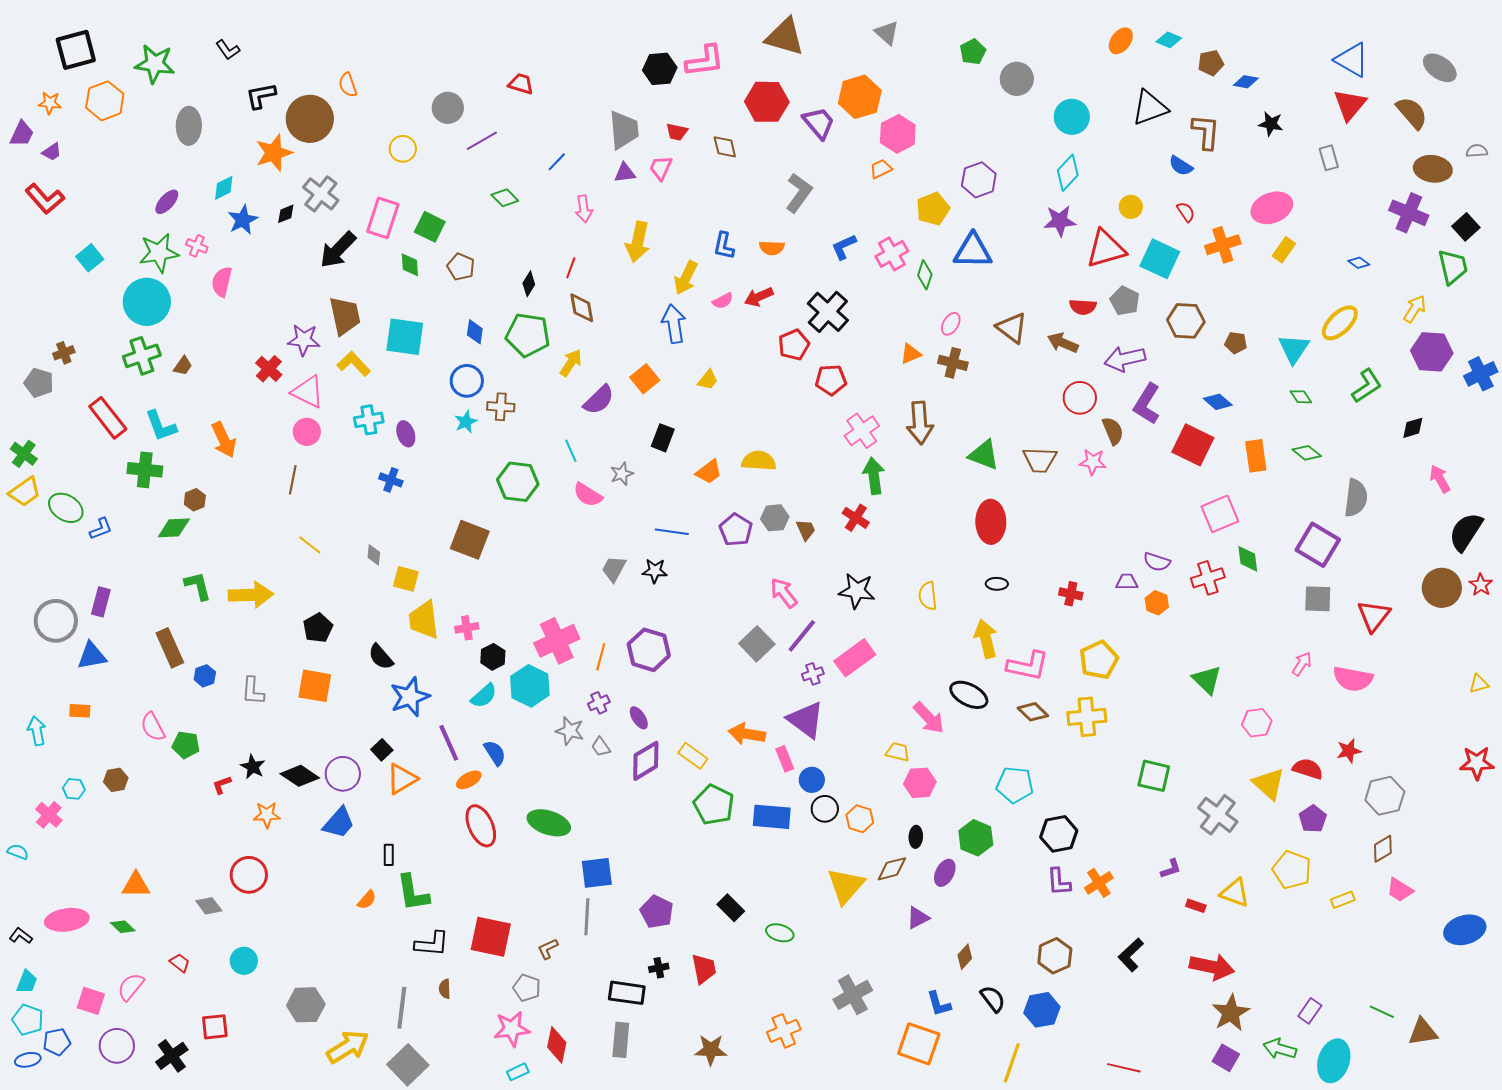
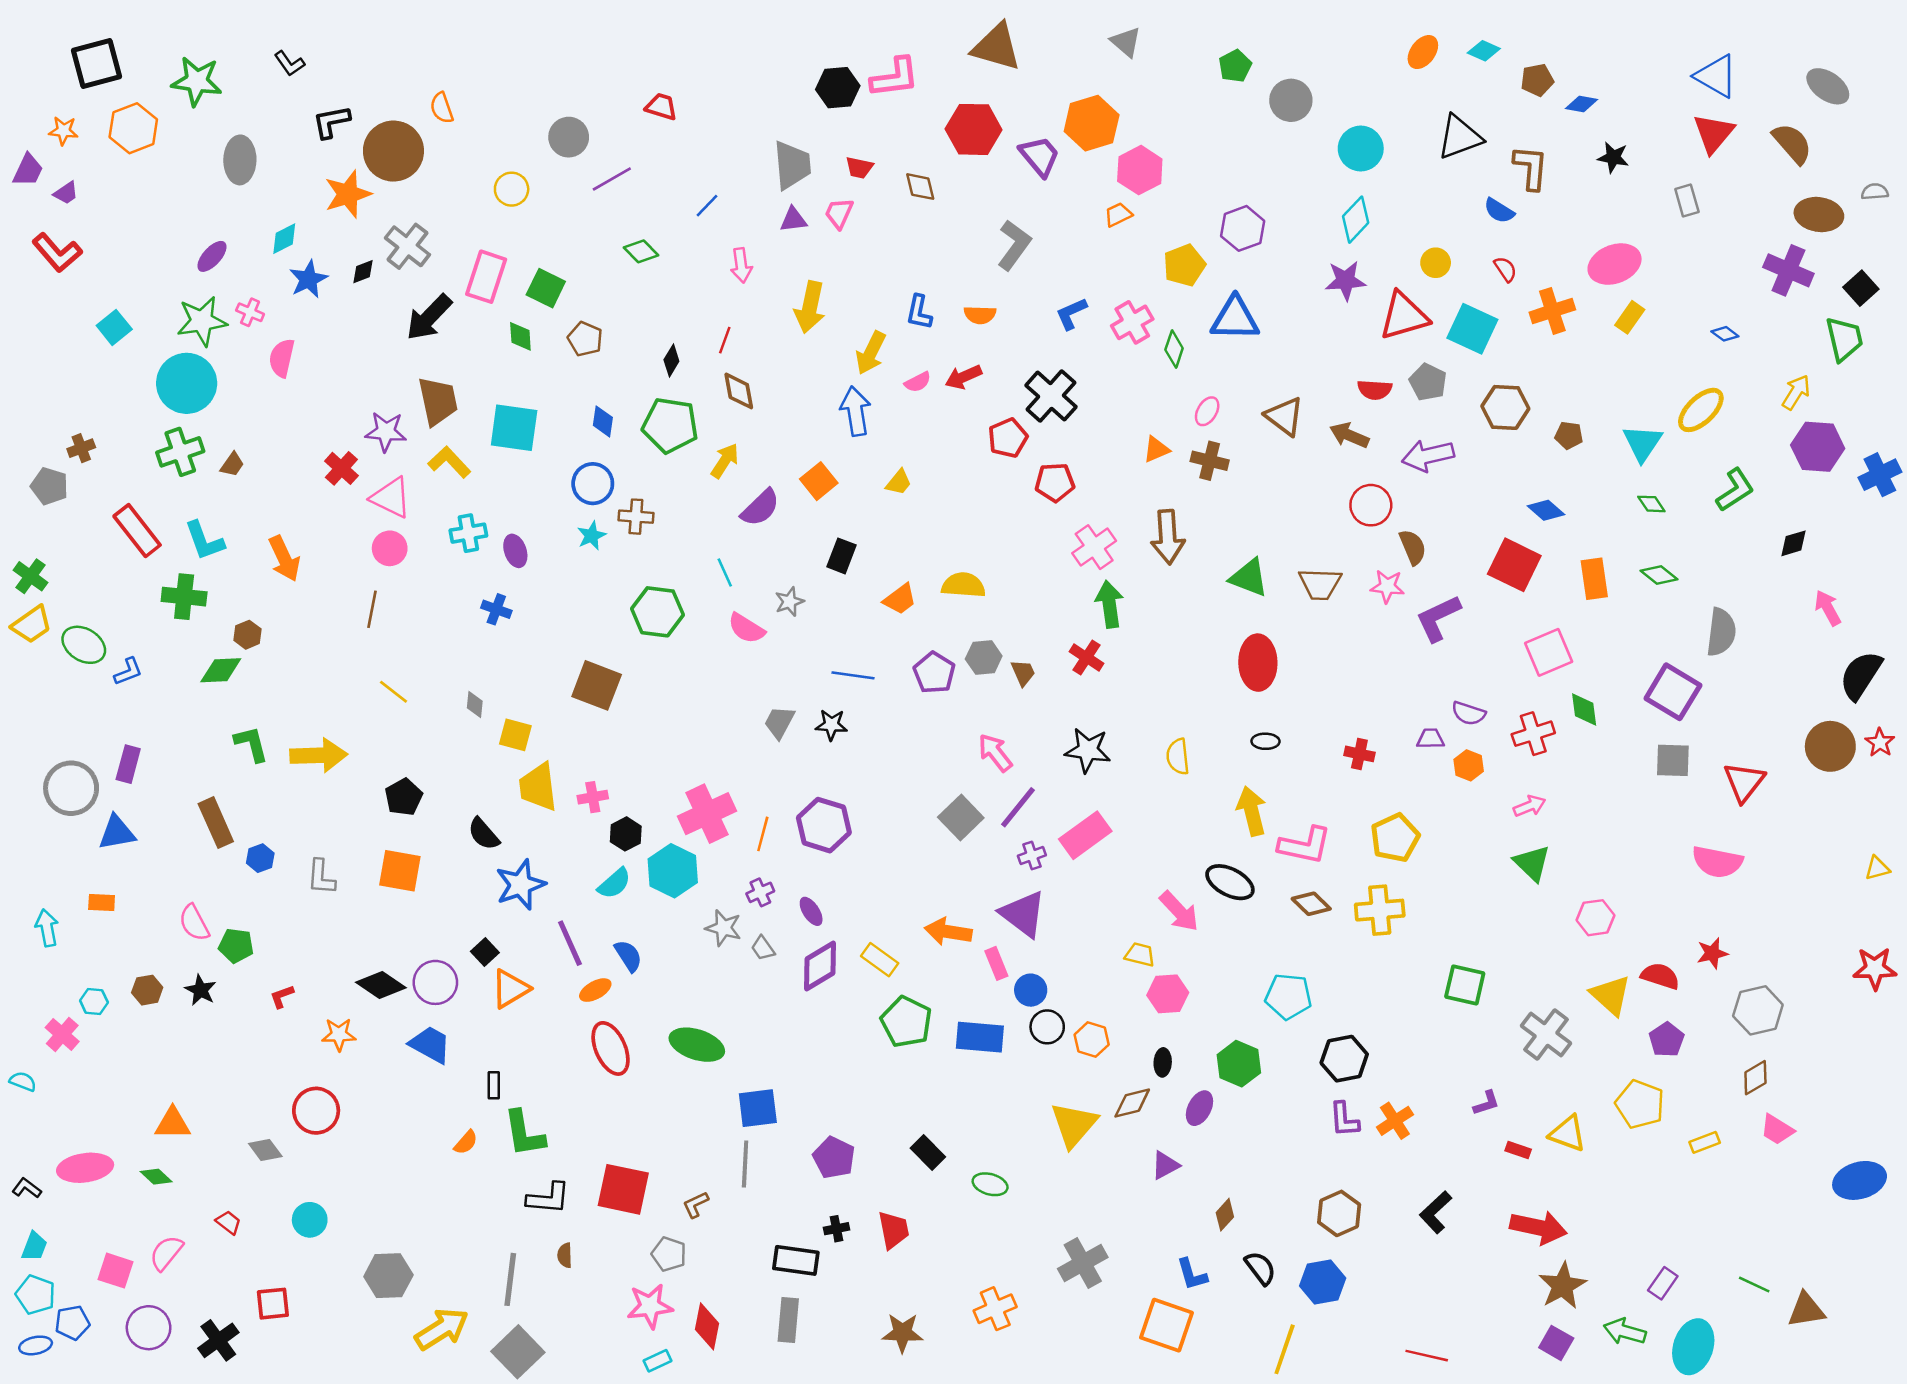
purple L-shape: (1147, 404) -> (1438, 618), moved, turned 33
pink arrow: (1302, 664) -> (1530, 806), moved, turned 35
black star: (253, 767) -> (201, 990), moved
blue trapezoid: (339, 823) -> (430, 1045), turned -102

